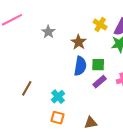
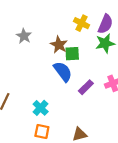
green square: (98, 65) -> (72, 54), moved
blue semicircle: (80, 66) -> (63, 72), turned -42

